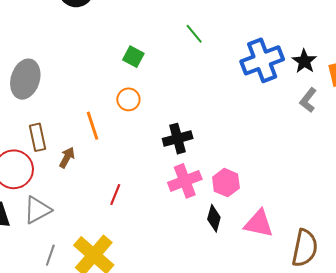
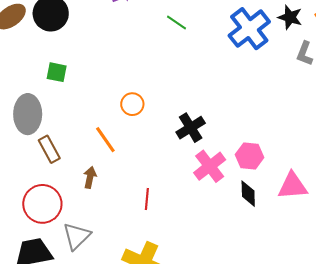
green square: (133, 57) -> (57, 72), moved
brown rectangle: (37, 137) -> (49, 149), moved

